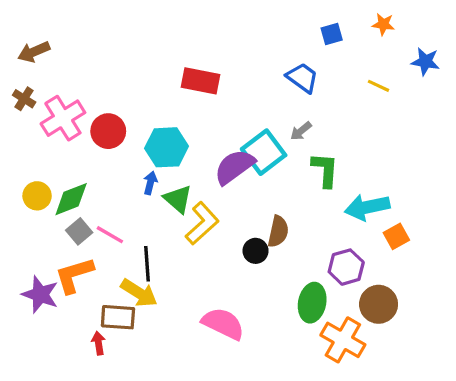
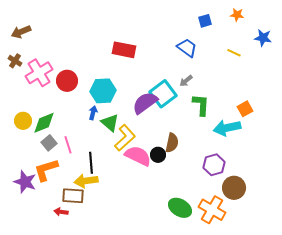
pink line: (110, 235) -> (68, 145), turned 42
orange square: (396, 236) -> (245, 109), moved
yellow arrow: (139, 293) -> (86, 181), turned 140
green ellipse: (312, 303) -> (180, 208), moved, turned -70
pink semicircle: (223, 324) -> (138, 156), moved
red arrow: (99, 343) -> (61, 212), turned -72

